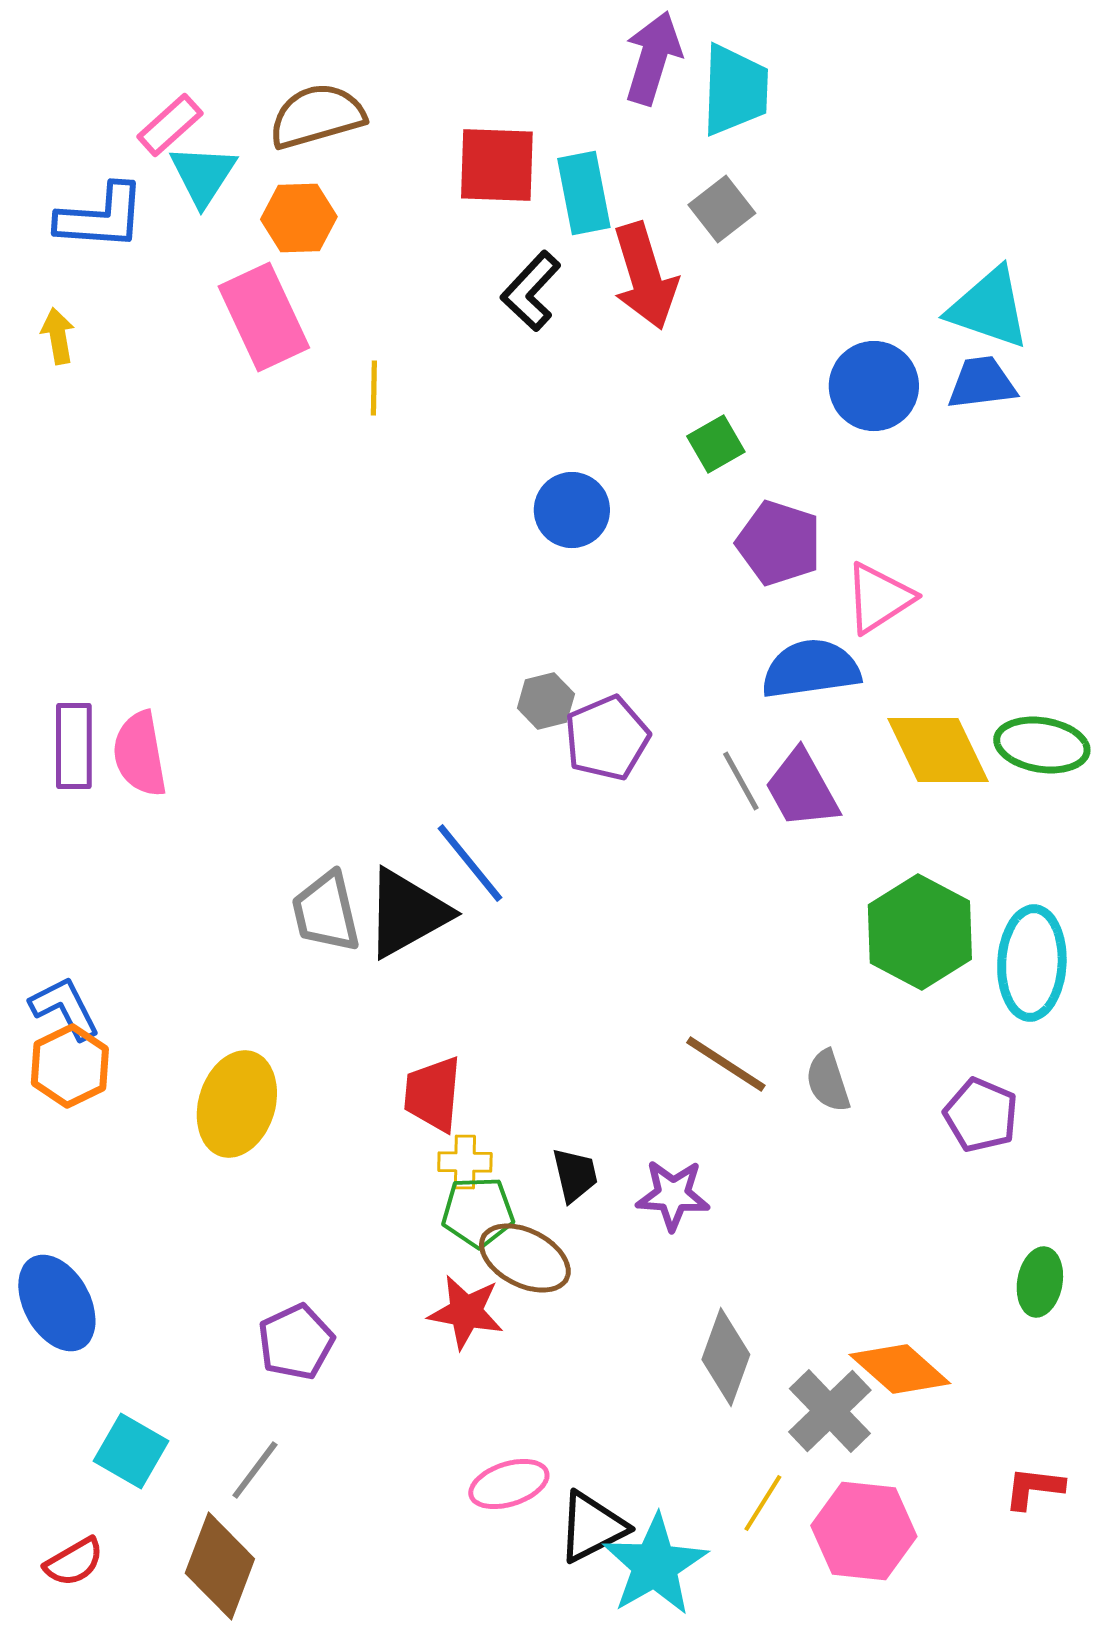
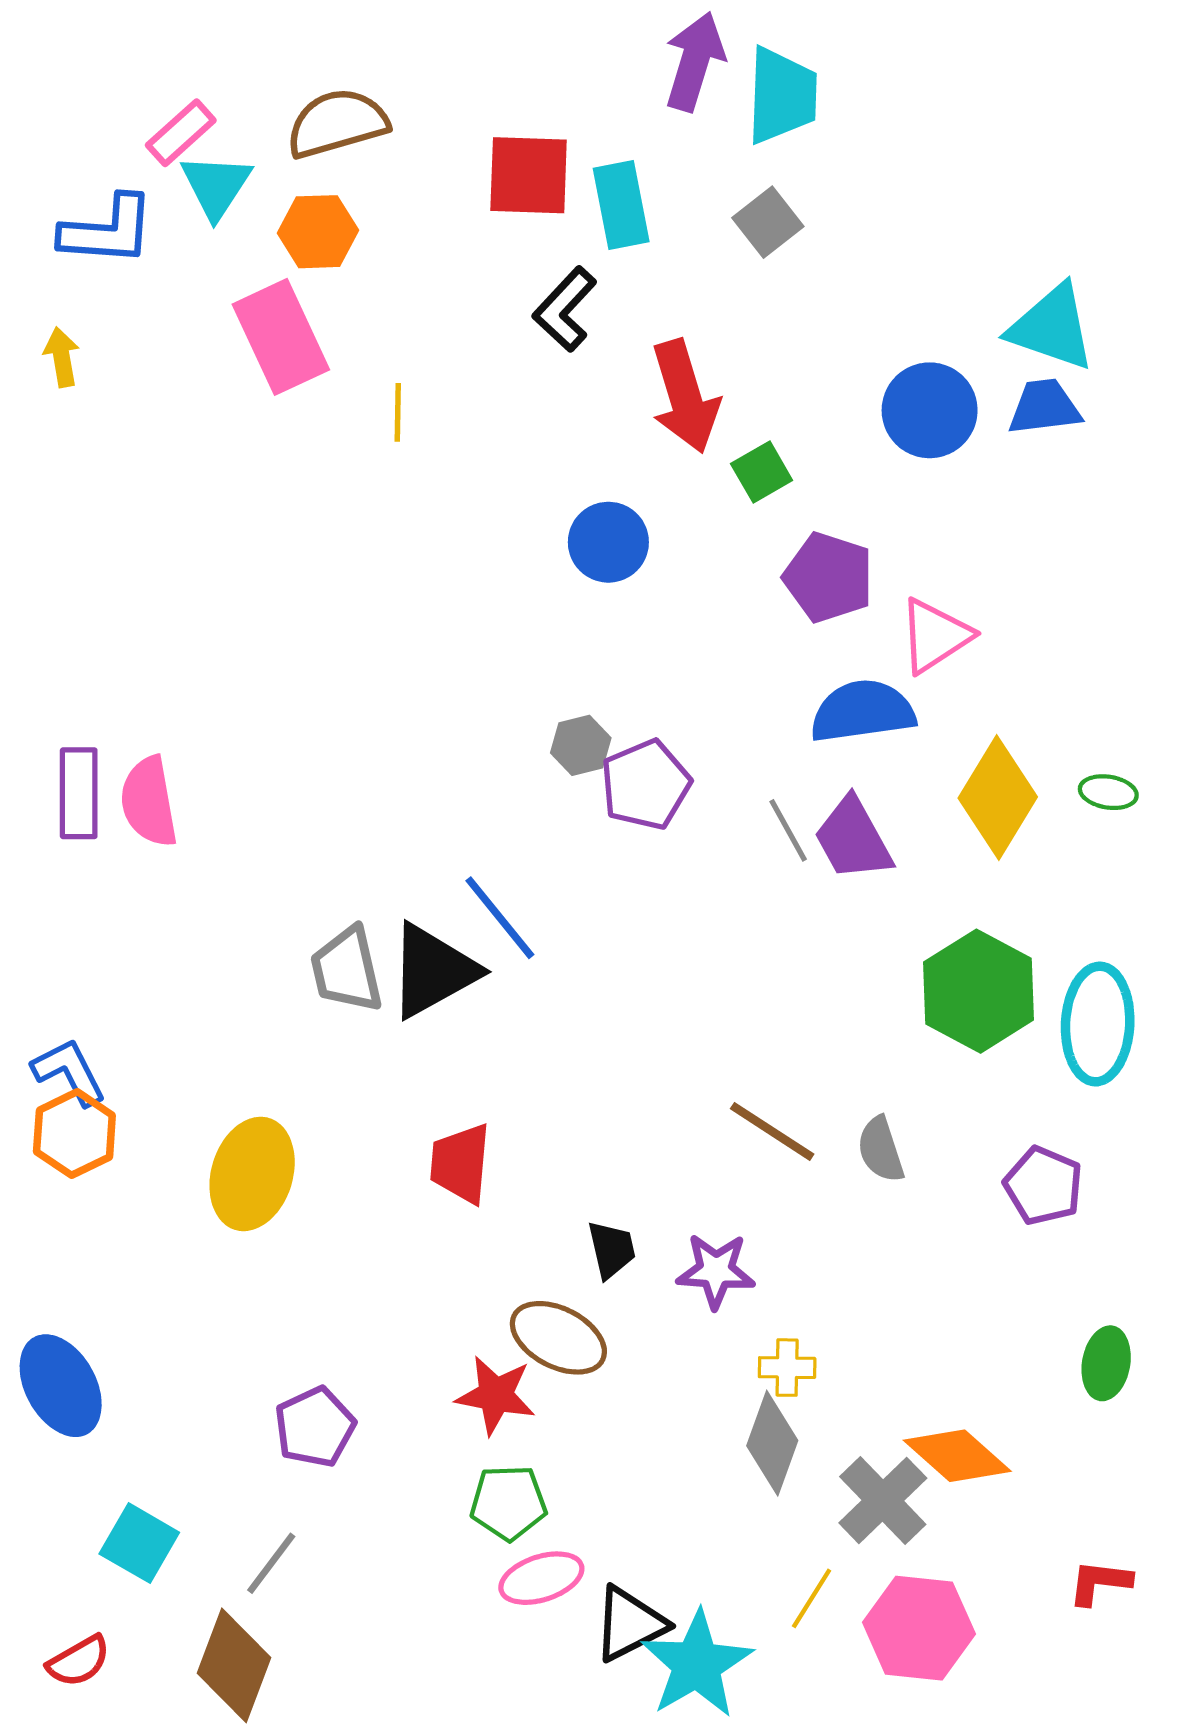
red arrow: (645, 276) -> (685, 396), moved
green ellipse: (1042, 745) -> (1108, 792), size x0.6
yellow diamond: (938, 750) -> (998, 797), turned 57
yellow cross: (465, 1162) -> (787, 1368), moved
green pentagon: (478, 1212) -> (508, 1503), moved

